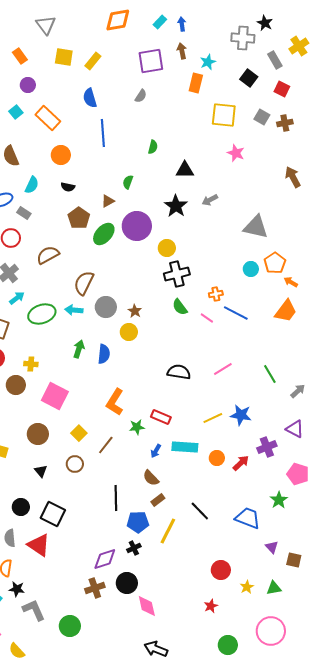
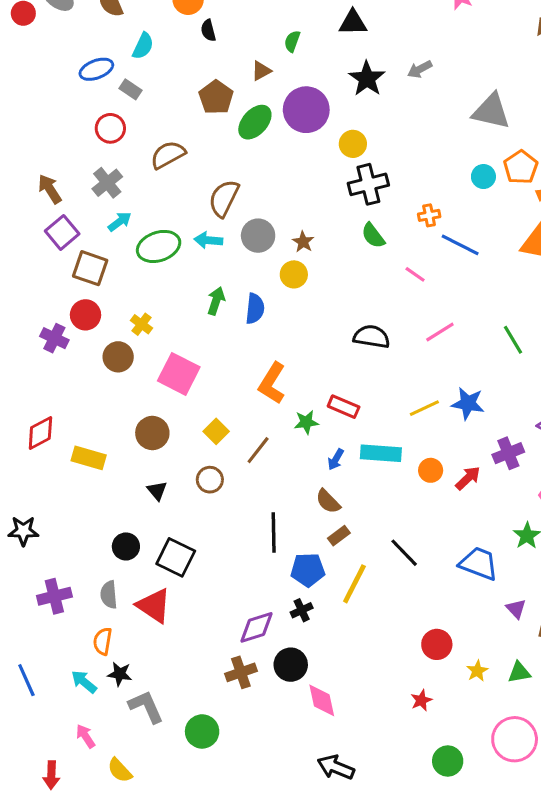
black triangle: (185, 170) -> (353, 23), moved
black semicircle: (68, 187) -> (208, 30), moved, turned 64
pink line: (207, 318) -> (415, 274), moved
yellow cross: (31, 364) -> (141, 324), turned 32

